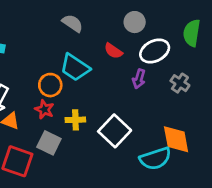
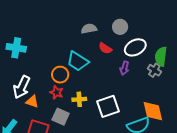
gray semicircle: (73, 23) -> (89, 29), moved, turned -42
green semicircle: (192, 33) -> (161, 56), moved
white square: (115, 131) -> (108, 106), turned 30

